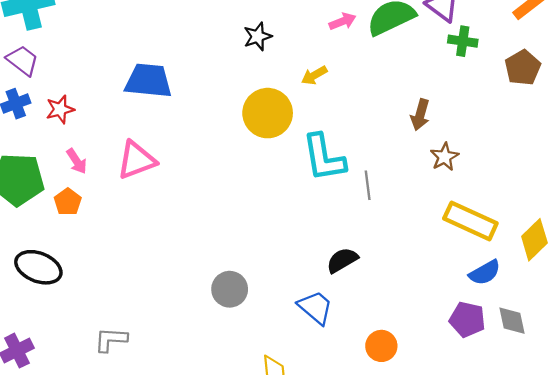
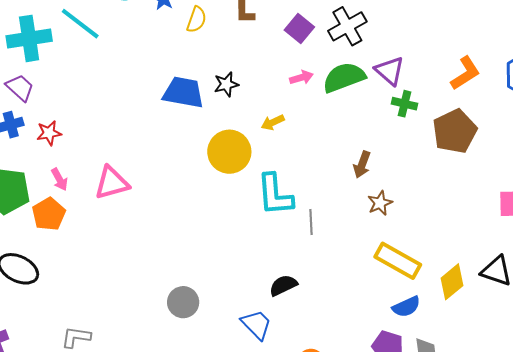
brown pentagon: (523, 68) -> (455, 131), size x1.4
blue trapezoid: (148, 81) -> (183, 92), moved
orange pentagon: (68, 202) -> (49, 214), size x1.4

